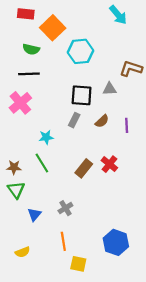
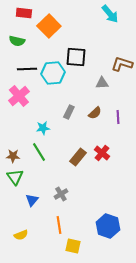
green semicircle: (31, 49) -> (17, 41), moved
cyan hexagon: (80, 51) -> (53, 73), moved
black square: (82, 95) -> (76, 57), moved

